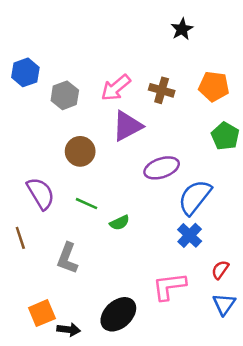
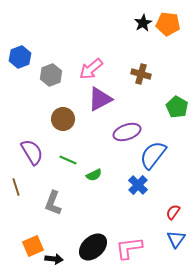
orange pentagon: (214, 86) -> (168, 24), moved
brown cross: (162, 90) -> (141, 74), moved
blue cross: (190, 235) -> (138, 185), moved
pink L-shape: (169, 286) -> (129, 248), moved

